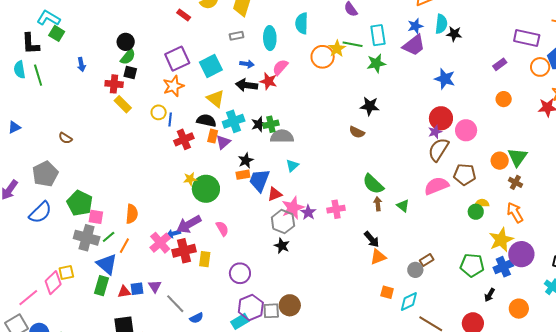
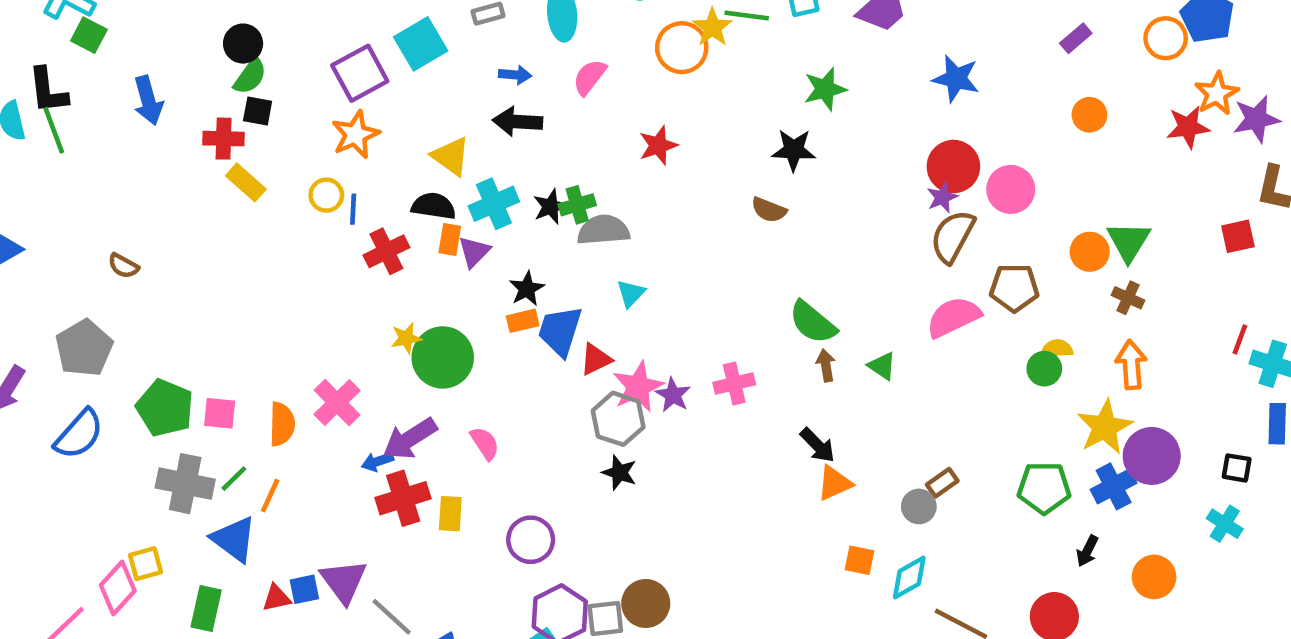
black L-shape: (30, 44) -> (48, 91), moved
green star: (376, 63) -> (825, 89), moved
blue arrow: (81, 65) -> (148, 100), size x1.5
cyan square: (211, 66) -> (421, 44), moved
red star: (268, 81) -> (658, 146), moved, turned -30
orange arrow: (515, 213) -> (1131, 365), turned 30
pink square: (96, 217) -> (220, 413), moved
pink cross: (160, 243) -> (337, 402), moved
green rectangle: (102, 286) -> (206, 608), moved
purple triangle: (155, 286) -> (344, 581), size x1.6

